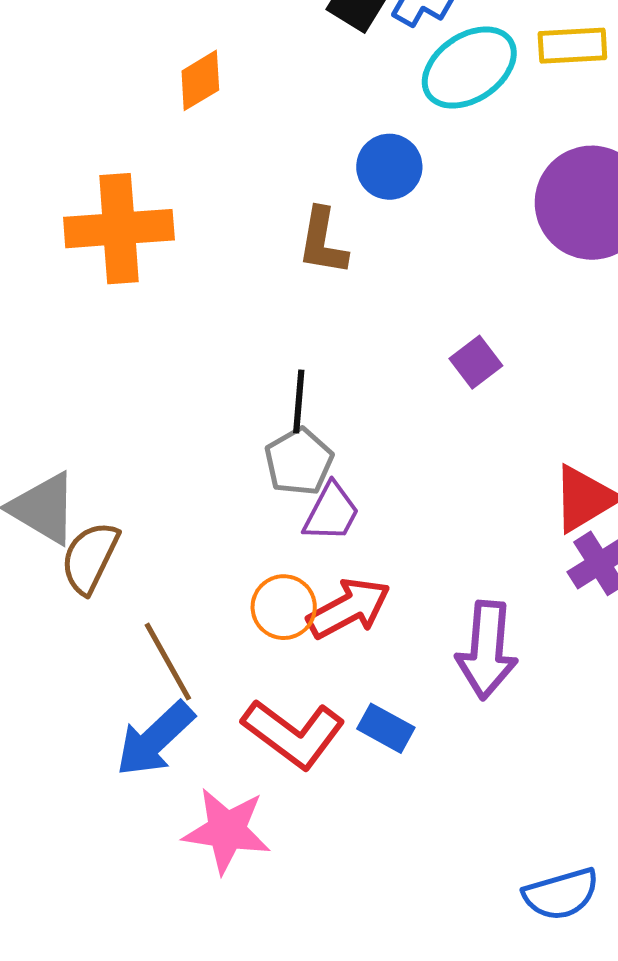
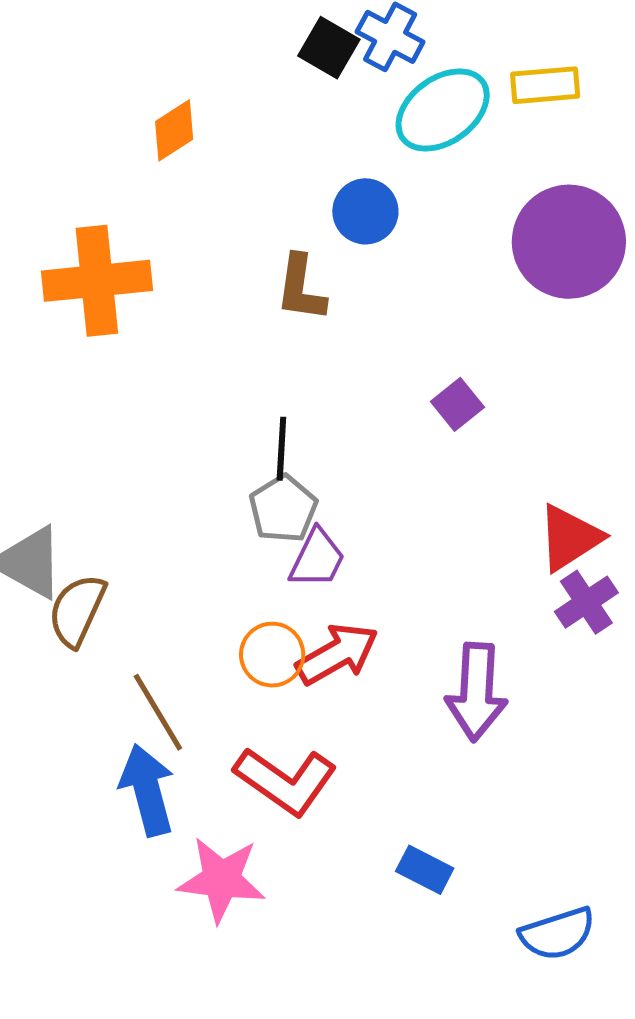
blue rectangle: (386, 728) -> (425, 870), moved
blue arrow: (155, 739) -> (147, 790), turned 120

